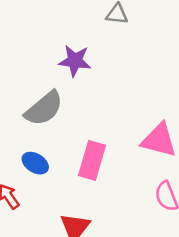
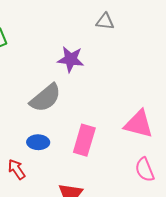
blue ellipse: (35, 163) -> (38, 142), turned -30

